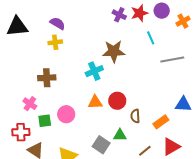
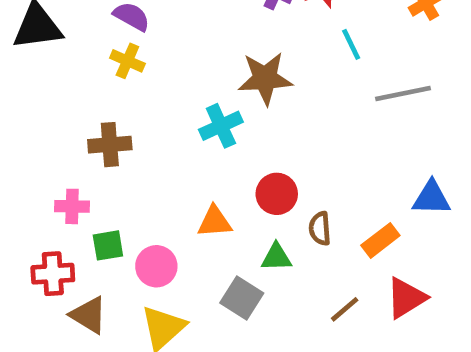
yellow cross: (55, 42) -> (127, 61), turned 32
orange triangle: (95, 102) -> (215, 222), moved
pink cross: (30, 104) -> (72, 206), turned -32
pink circle: (66, 114) -> (156, 266), moved
green triangle: (120, 135) -> (276, 257), moved

